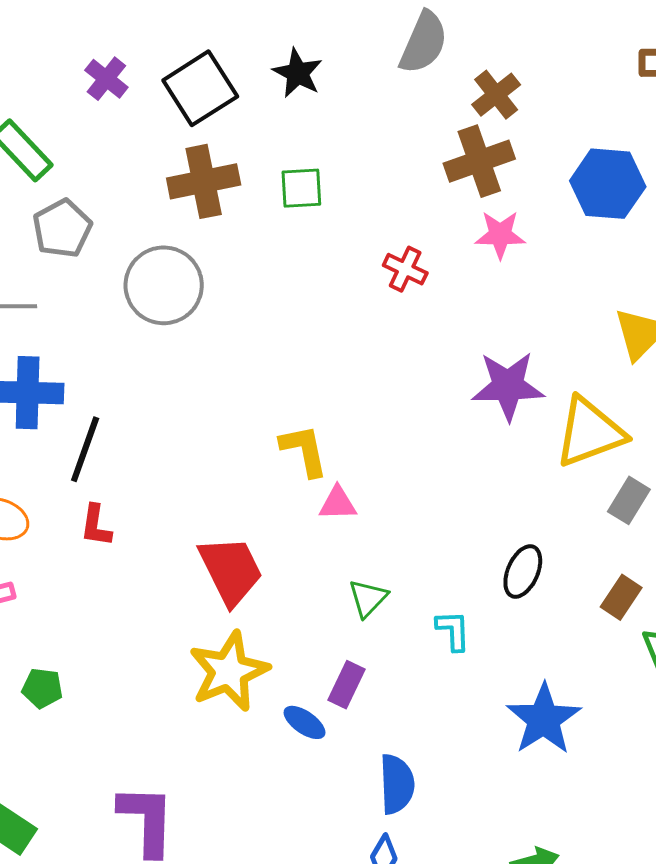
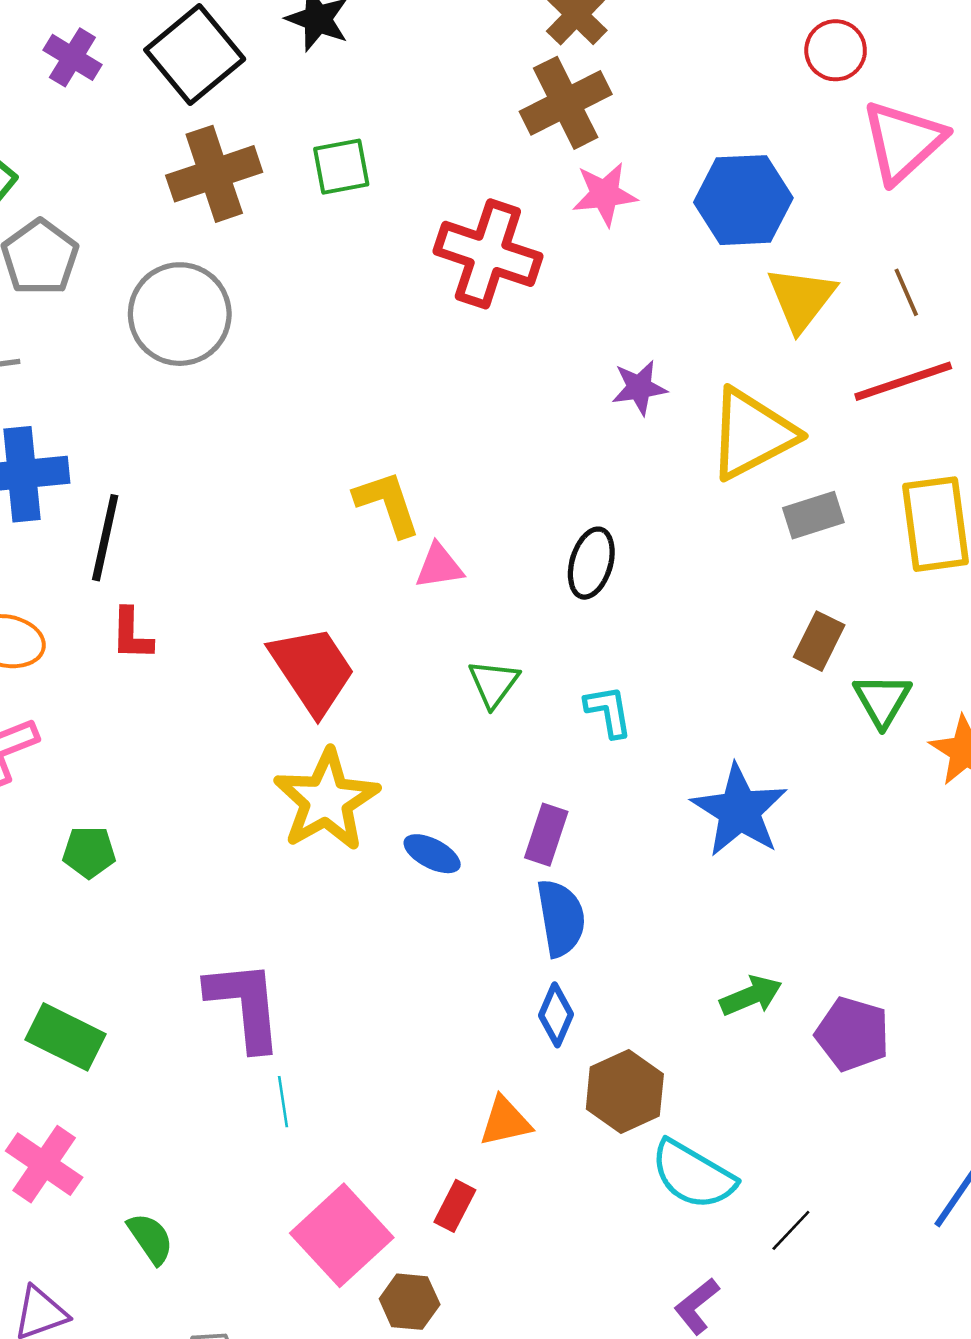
blue hexagon: (608, 184) -> (743, 200), moved
red cross: (405, 269) -> (488, 254), size x1.8
purple star: (508, 386) -> (639, 388), size x0.6
gray rectangle: (629, 500) -> (813, 515), turned 48
black ellipse: (523, 572) -> (591, 563), moved
purple rectangle: (347, 685) -> (546, 835), moved

